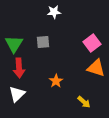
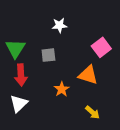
white star: (54, 12) -> (59, 25), moved
gray square: (43, 42) -> (48, 55), moved
orange triangle: (96, 68) -> (88, 75), moved

